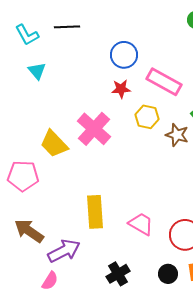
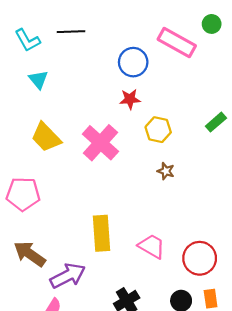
pink rectangle: (164, 82) -> (177, 42), moved
brown star: (177, 135) -> (166, 171), moved, size x0.7
yellow trapezoid: (54, 144) -> (46, 137), moved

